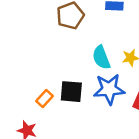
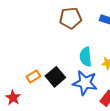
black square: (71, 92) -> (55, 77), turned 30

